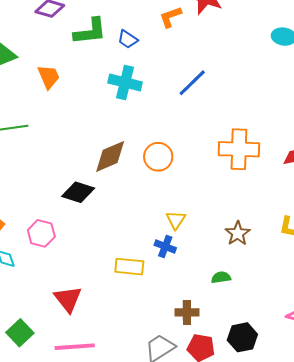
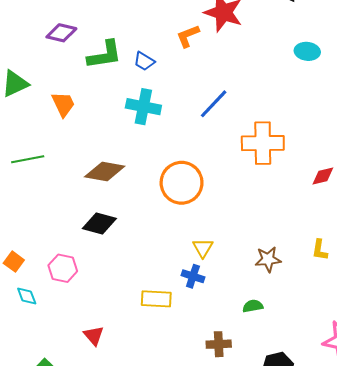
orange cross: (239, 149) -> (263, 143), moved
brown diamond: (110, 156) -> (105, 171), moved, turned 36
orange circle: (158, 157) -> (182, 183), size x1.4
brown star: (238, 233) -> (268, 259), turned 30
red triangle: (68, 299) -> (94, 336), size x0.7

